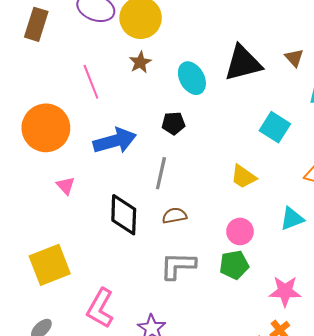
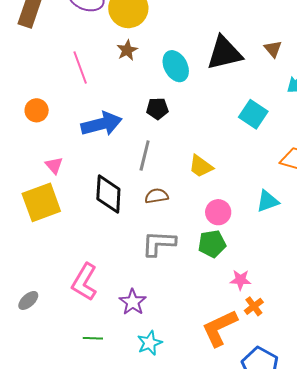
orange circle: (46, 128) -> (37, 110), size x0.5
yellow trapezoid: (243, 177) -> (201, 166), moved
yellow square: (50, 265) -> (41, 202), moved
pink star: (285, 291) -> (240, 280), moved, size x0.7

